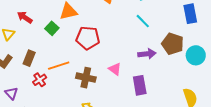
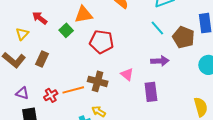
brown pentagon: (173, 44) -> (183, 37), moved
orange line: (59, 66) -> (73, 90), moved
red cross: (40, 80) -> (51, 95), moved
purple triangle: (11, 93) -> (22, 93), turned -32

